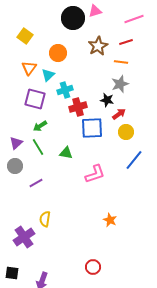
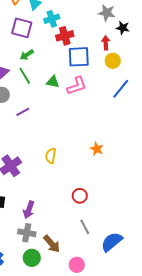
gray star: (120, 84) -> (107, 13), turned 30
black star: (107, 100) -> (123, 28), moved
red arrow: (119, 114) -> (106, 43), turned -56
pink L-shape: (95, 174) -> (77, 86), moved
yellow semicircle: (45, 219) -> (51, 156), moved

